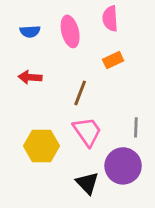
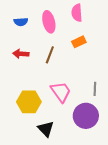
brown line: (80, 93) -> (50, 55), moved
black triangle: (87, 183) -> (46, 129), moved

